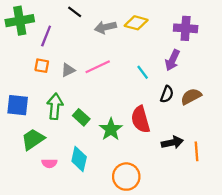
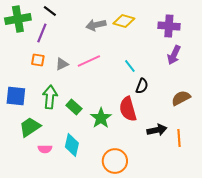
black line: (75, 12) -> (50, 11), moved
purple arrow: (172, 60) -> (174, 55), moved
black semicircle: (167, 94) -> (142, 86), moved
brown semicircle: (191, 96) -> (181, 98), moved

